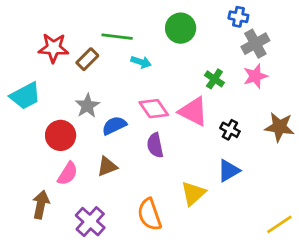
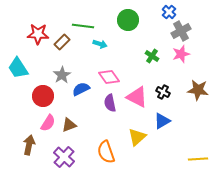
blue cross: (238, 17) -> (169, 12), turned 32
cyan trapezoid: (25, 96) -> (18, 68), turned 85
pink triangle: (193, 111) -> (137, 97), moved
brown triangle: (107, 166) -> (69, 125), moved
yellow line: (279, 224) -> (198, 159), turned 30

